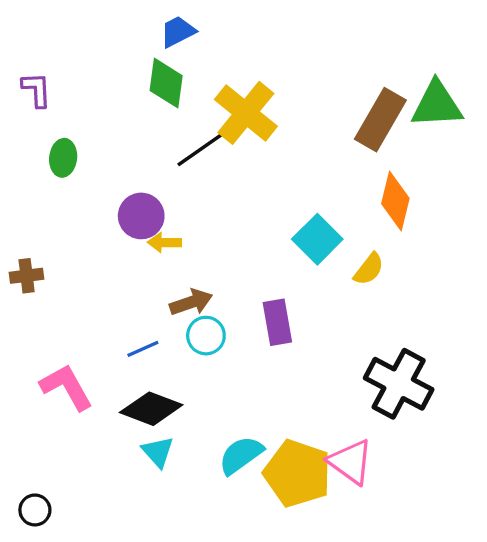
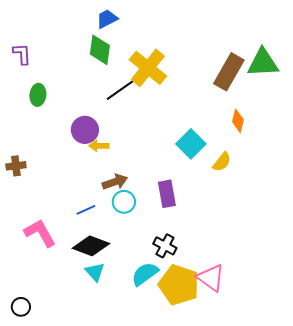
orange diamond: (395, 201) -> (238, 121), size x0.7
black cross: (399, 384) -> (165, 246), moved, size x0.6

